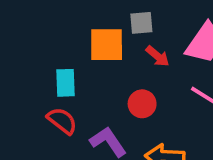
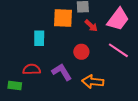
red semicircle: (62, 121) -> (32, 69), moved, turned -42

